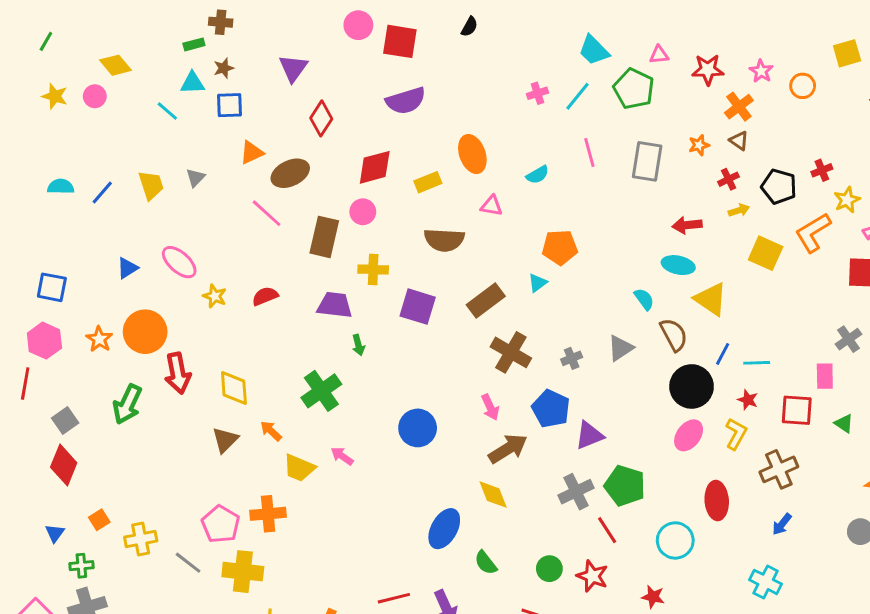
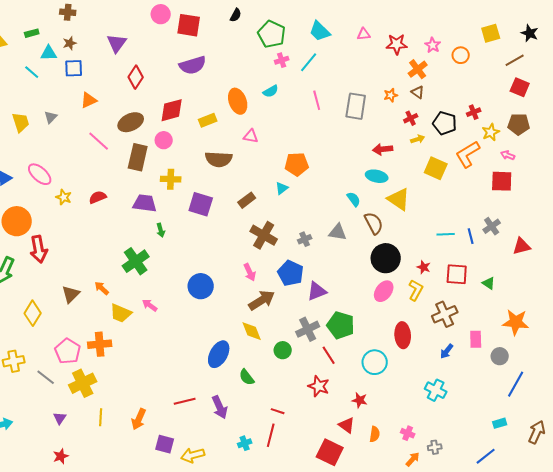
green rectangle: (194, 44) -> (32, 33), moved
green pentagon: (634, 89) -> (272, 34), moved
brown ellipse: (290, 173) -> (131, 122), moved
cyan semicircle: (538, 175) -> (271, 91), moved
brown rectangle: (486, 301) -> (247, 200), size x0.7
gray triangle: (620, 348) -> (338, 232), turned 42
blue line: (723, 354) -> (471, 236), moved, turned -42
cyan line: (757, 363) -> (446, 234), moved
pink rectangle: (825, 376) -> (476, 339), moved
yellow diamond: (234, 388) -> (33, 313), moved, turned 35
green circle: (549, 569) -> (283, 350), moved
yellow cross: (243, 572) -> (83, 383), turned -32

